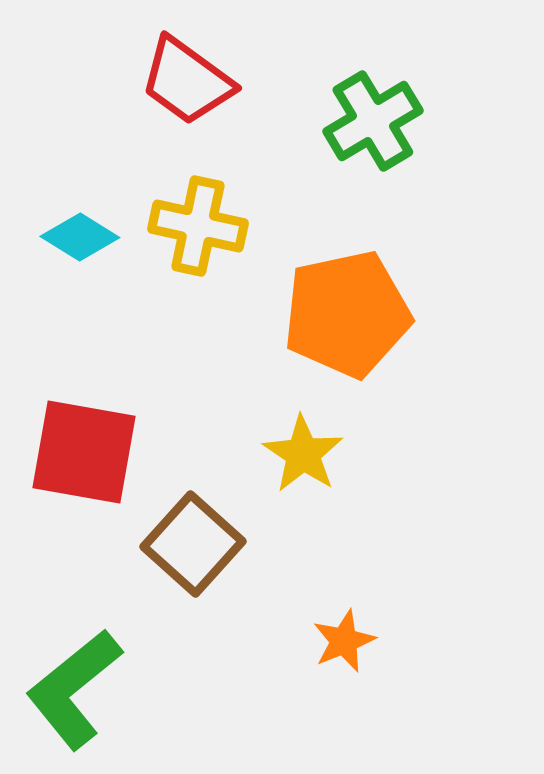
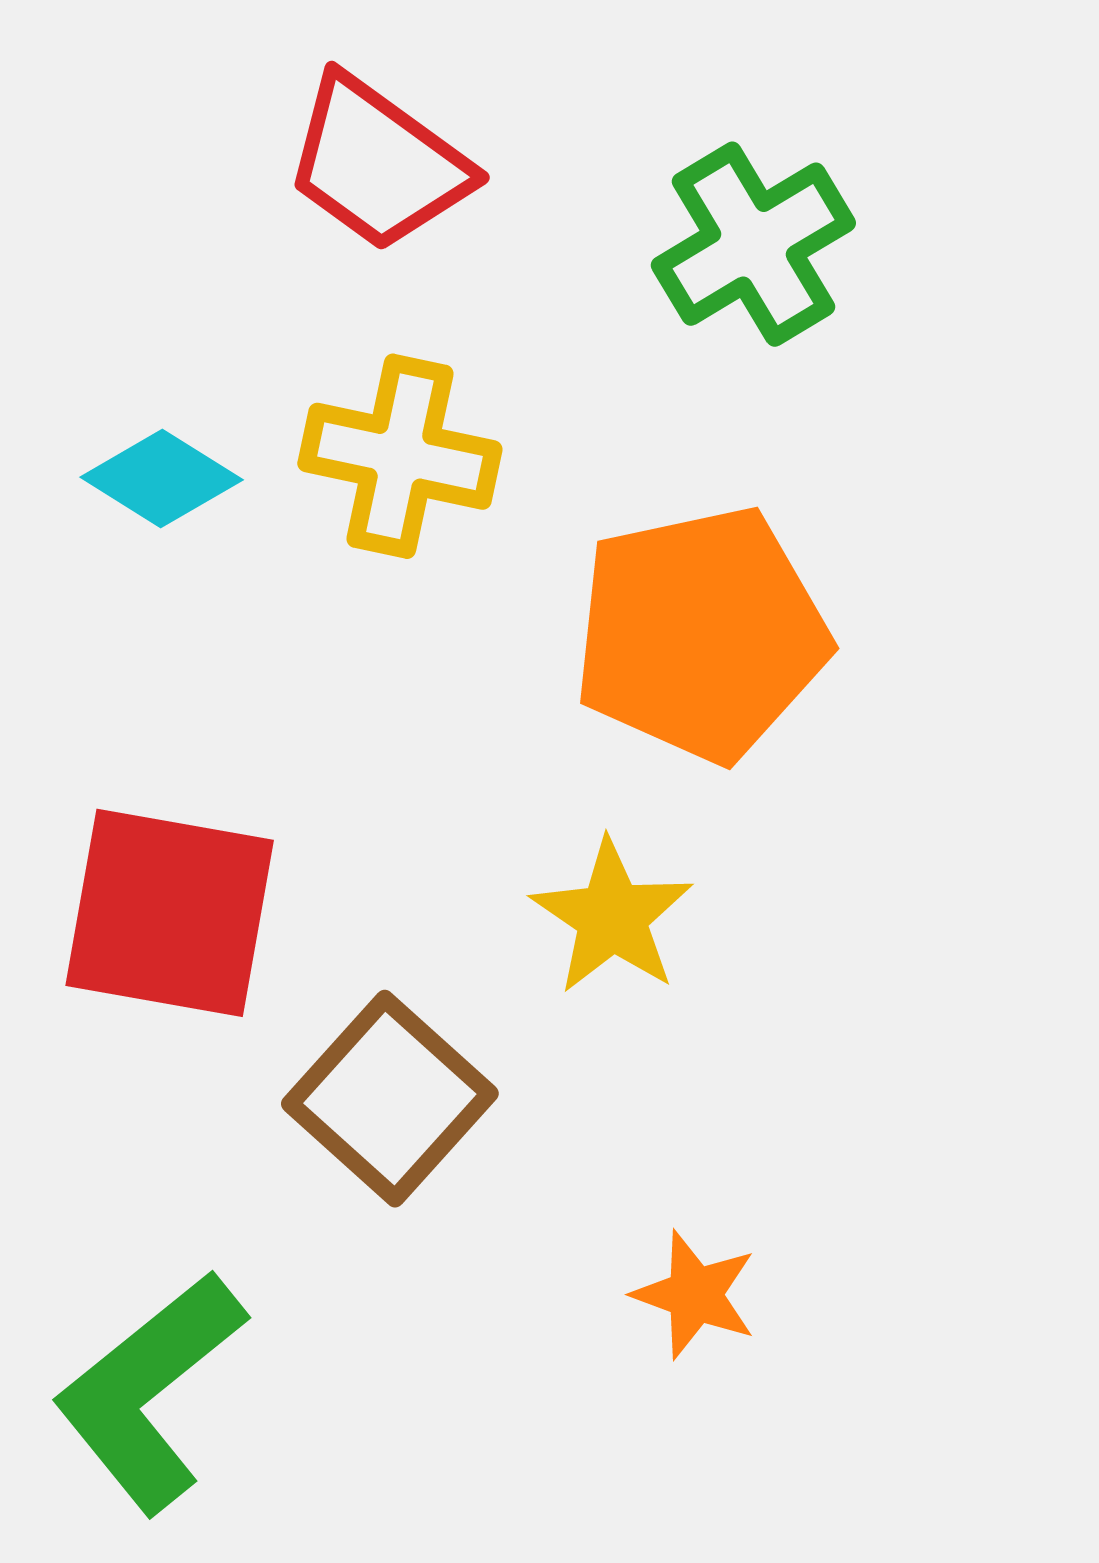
orange star: (344, 641) -> (695, 1295), turned -30

